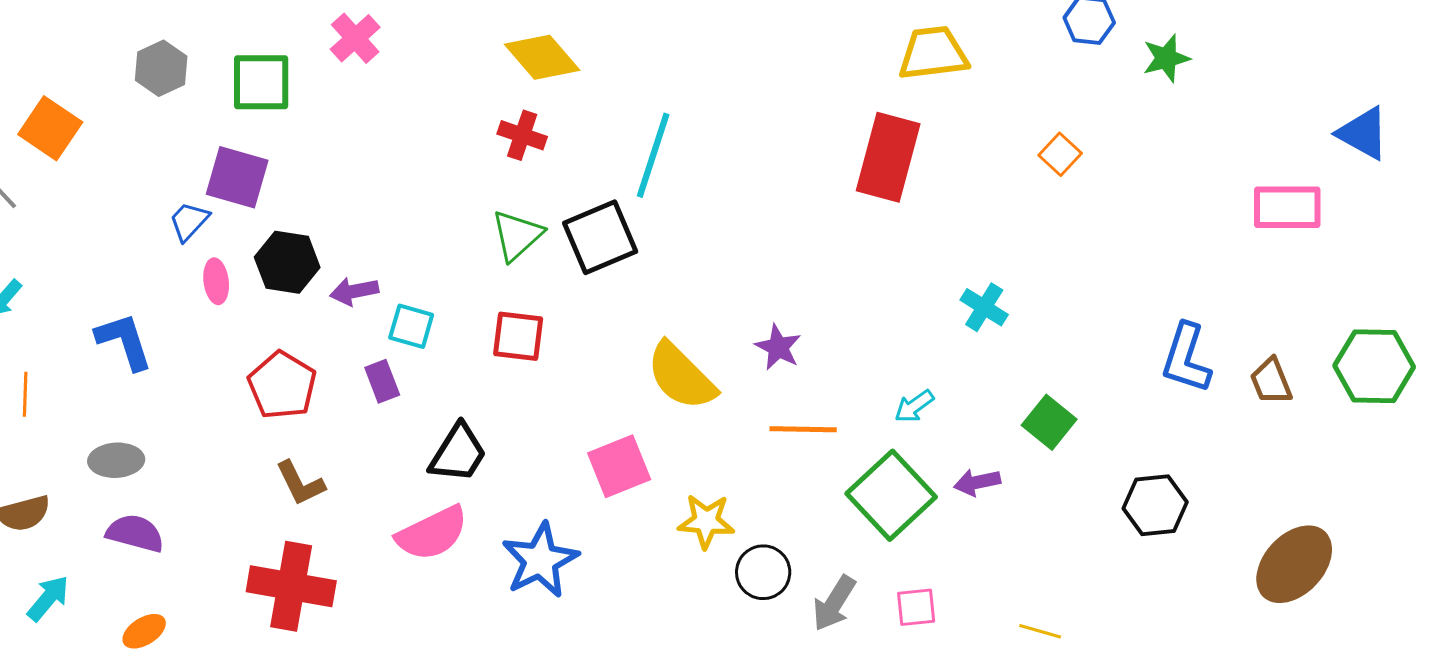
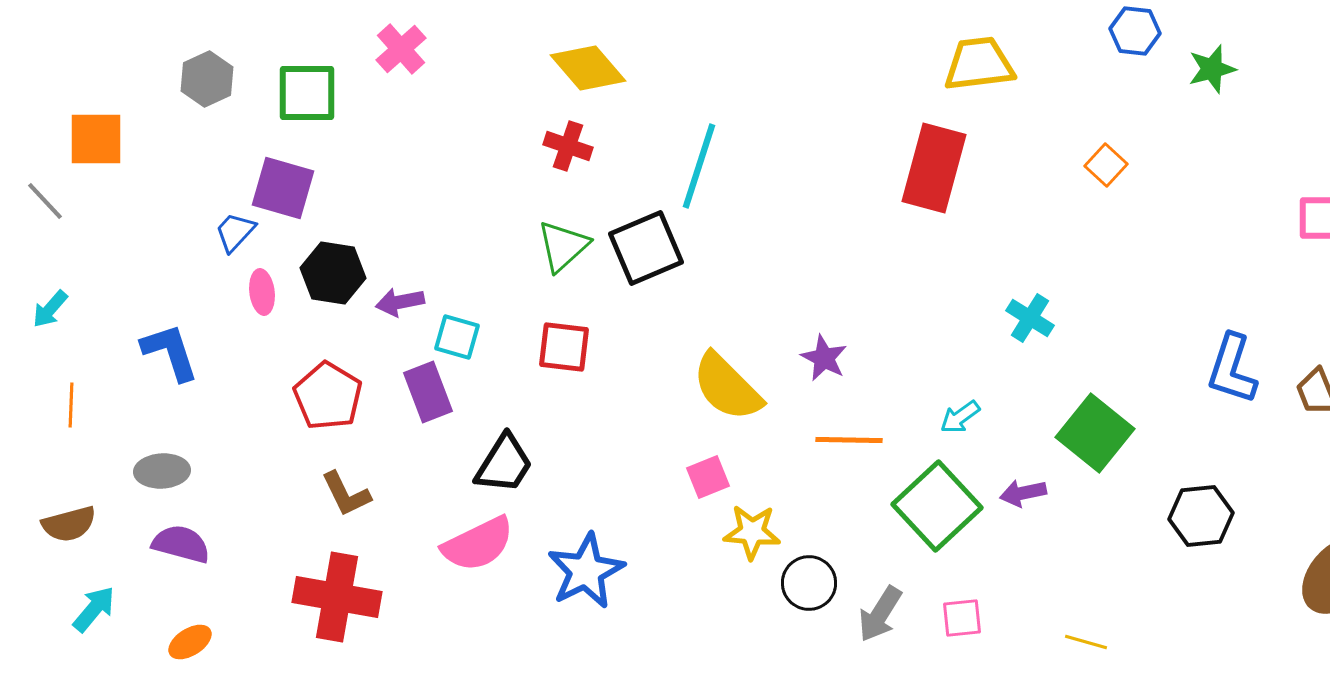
orange square: (50, 128) -> (96, 139), turned -34
purple rectangle: (382, 381) -> (428, 392), size x1.4
green square: (1049, 422) -> (1095, 433), size x1.4
pink square: (619, 466) -> (708, 477), moved, size x0.7

